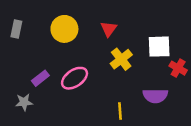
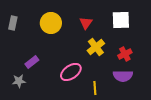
white square: (159, 47) -> (121, 20), moved
red cross: (178, 68) -> (125, 54), moved, turned 32
pink ellipse: (75, 78) -> (71, 72), moved

